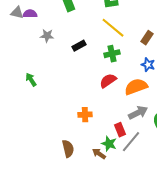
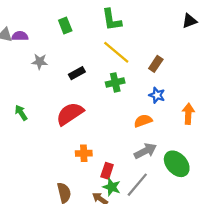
red semicircle: (108, 81) -> (70, 114), moved, size x1.4
orange semicircle: (136, 87) -> (143, 121), size x0.7
red rectangle: (120, 130) -> (107, 171), moved, turned 40

